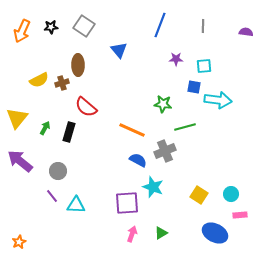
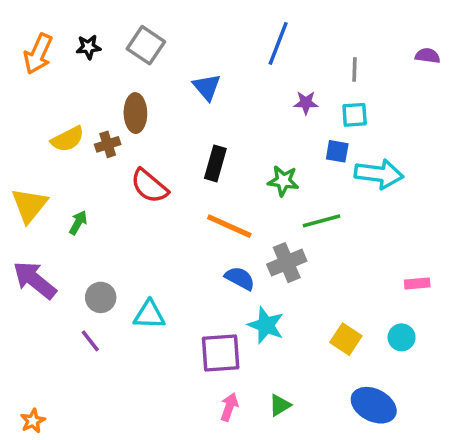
gray line: (203, 26) -> (355, 70), moved
black rectangle: (69, 132) -> (215, 163), moved
cyan triangle: (76, 205) -> (149, 315), moved
pink rectangle: (240, 215) -> (417, 283), moved

